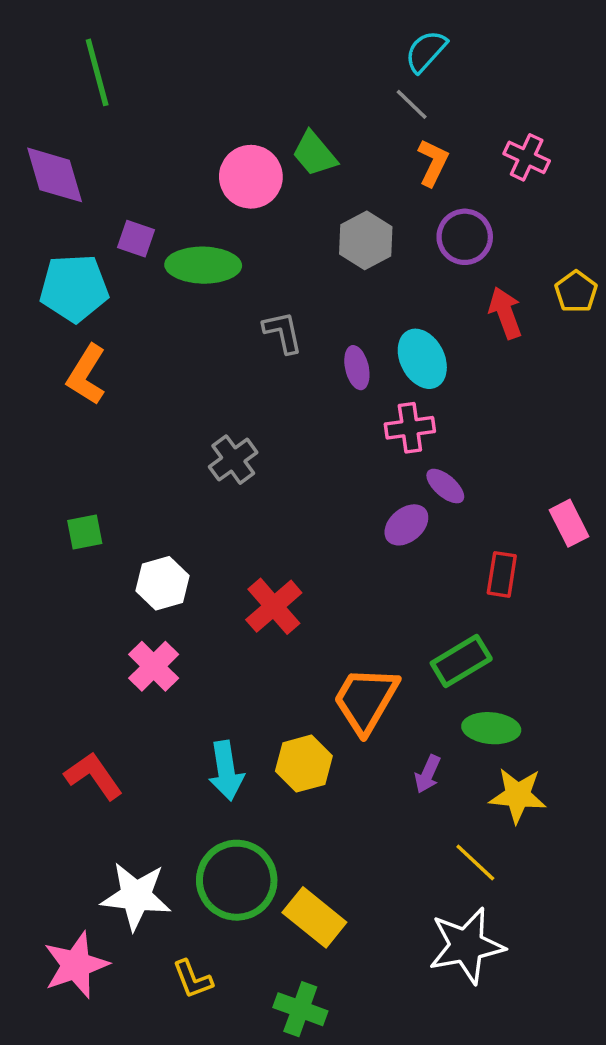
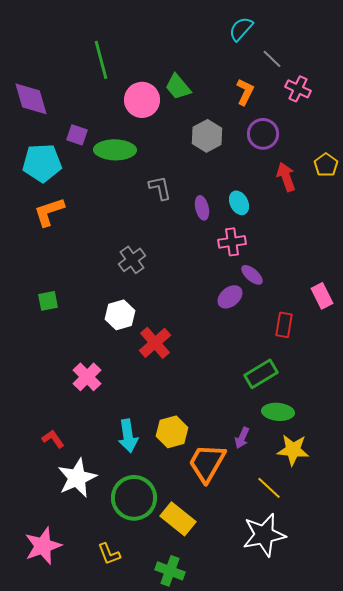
green line: (97, 72) -> (101, 60), moved
gray line: (412, 104) -> (272, 59), moved
cyan ellipse: (422, 359) -> (239, 203), size x0.7
orange L-shape: (86, 375) -> (49, 212), turned 40
white hexagon: (162, 583) -> (120, 315), moved
orange trapezoid: (366, 700) -> (207, 463), moved
red L-shape: (94, 776) -> (53, 439), size x0.7
white star: (136, 896) -> (77, 478), moved, turned -30

